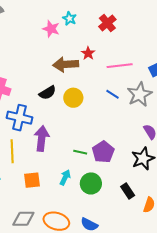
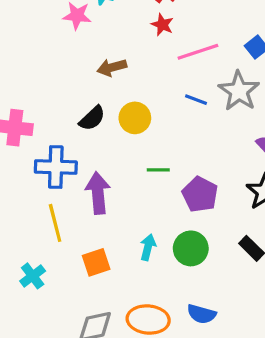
red star: (88, 53) -> (162, 25), moved
brown arrow: (66, 64) -> (112, 67), size x0.7
green line: (80, 152) -> (158, 170), moved

